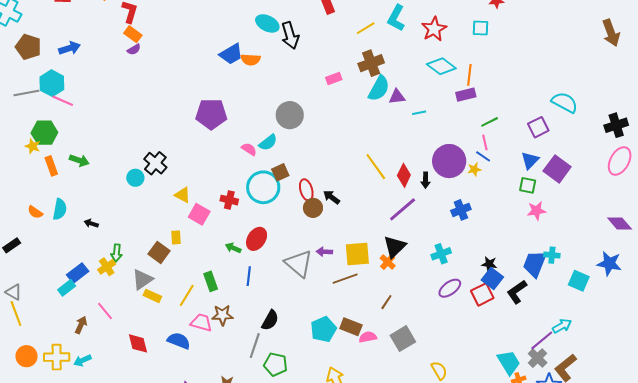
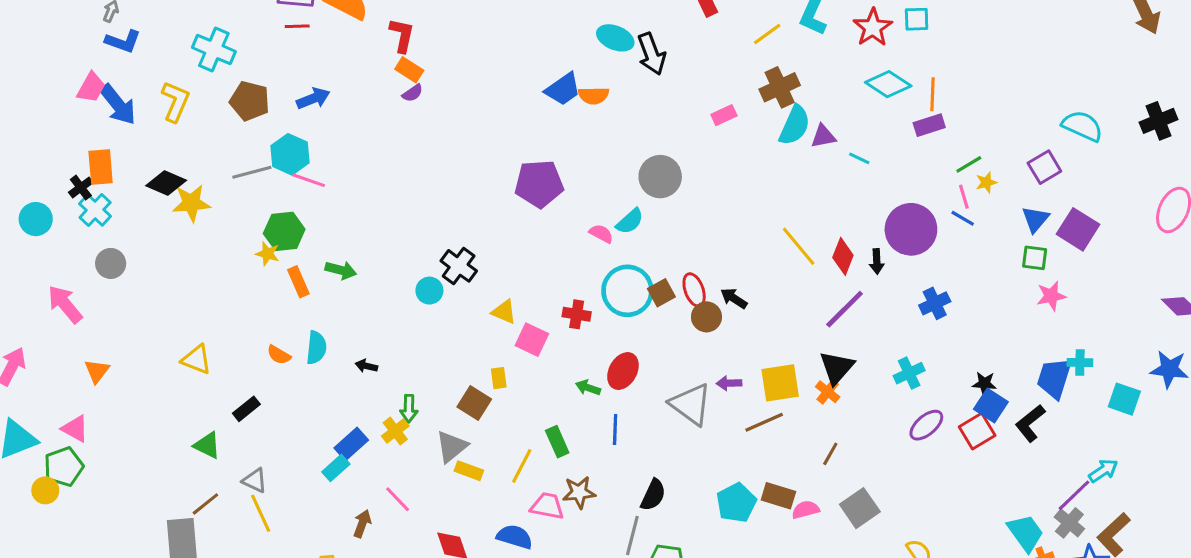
cyan square: (481, 28) -> (917, 19), moved
cyan line: (419, 113) -> (859, 158), turned 40
black cross: (616, 125) -> (1158, 121), moved
yellow star: (474, 169) -> (986, 182), moved
brown square: (280, 172) -> (661, 293), moved

